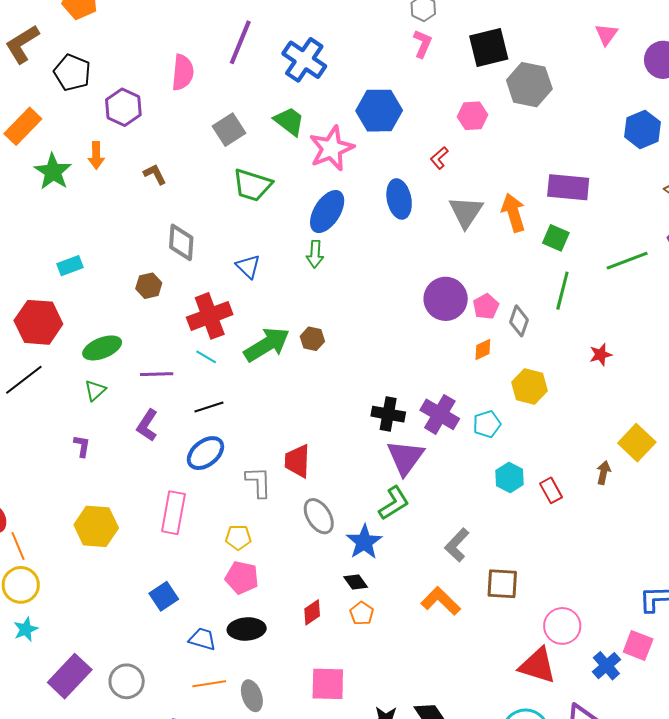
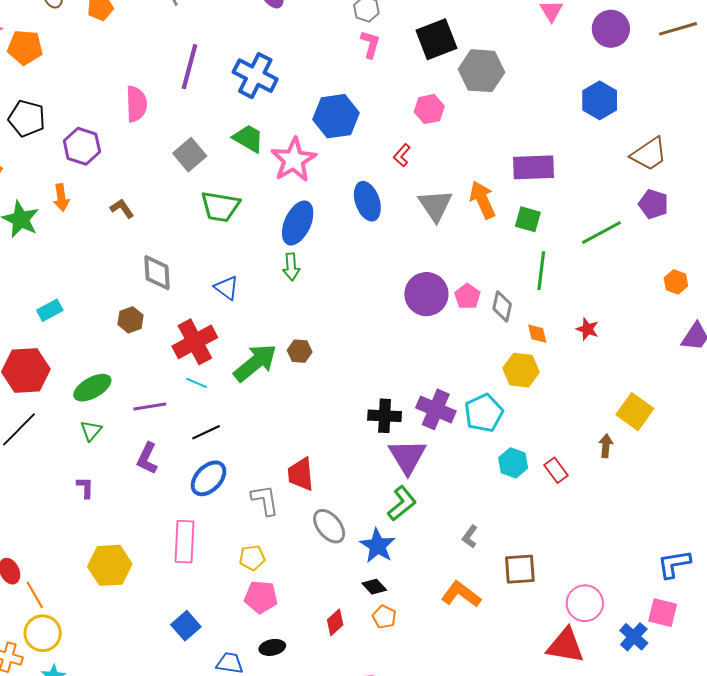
orange diamond: (483, 350) -> (537, 334), moved, turned -70
red star: (601, 355) -> (587, 329), turned -30
cyan pentagon: (487, 424) -> (484, 413), size x1.4
gray L-shape: (457, 545) -> (470, 537), size x0.7
black ellipse: (247, 629) -> (272, 647), size x0.7

